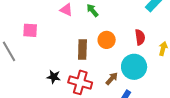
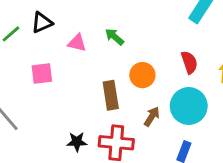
pink square: (30, 30) -> (42, 74), moved
brown arrow: (112, 79) -> (152, 116), moved

